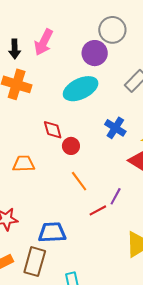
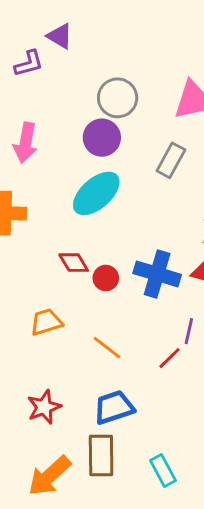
blue cross: (115, 128) -> (157, 274), moved, size x1.4
orange line: (79, 181) -> (107, 348), moved

